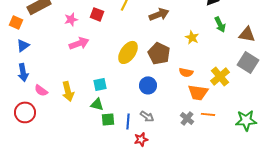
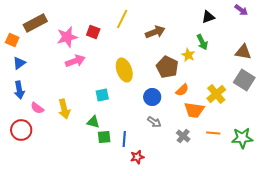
pink star: (71, 19) -> (67, 37), size x1.5
green arrow: (220, 24) -> (202, 42), moved
yellow ellipse: (128, 52) -> (124, 70), turned -55
brown pentagon: (159, 53) -> (167, 67), moved
orange semicircle: (186, 72) -> (182, 90), turned -56
cyan square: (100, 84) -> (102, 95), moved
blue circle: (148, 85) -> (152, 97), moved
orange line: (208, 114) -> (213, 133), moved
gray arrow: (147, 116) -> (154, 122), moved

